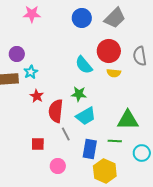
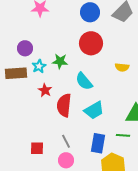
red circle: (109, 51) -> (91, 43), moved
cyan semicircle: (84, 65) -> (84, 81), moved
green star: (79, 94) -> (60, 61), moved
gray line: (66, 134) -> (66, 141), moved
red square: (38, 144) -> (37, 148), moved

